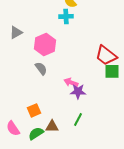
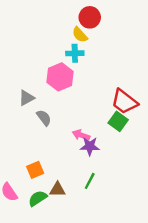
gray triangle: (16, 32) -> (27, 98), moved
pink hexagon: (45, 44) -> (60, 77), moved
green square: (112, 71) -> (118, 121), moved, turned 35

